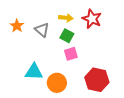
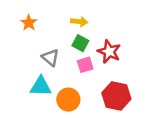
red star: (92, 19) -> (109, 52), moved
orange star: (17, 26) -> (29, 23), moved
gray triangle: (42, 30) -> (50, 58), moved

